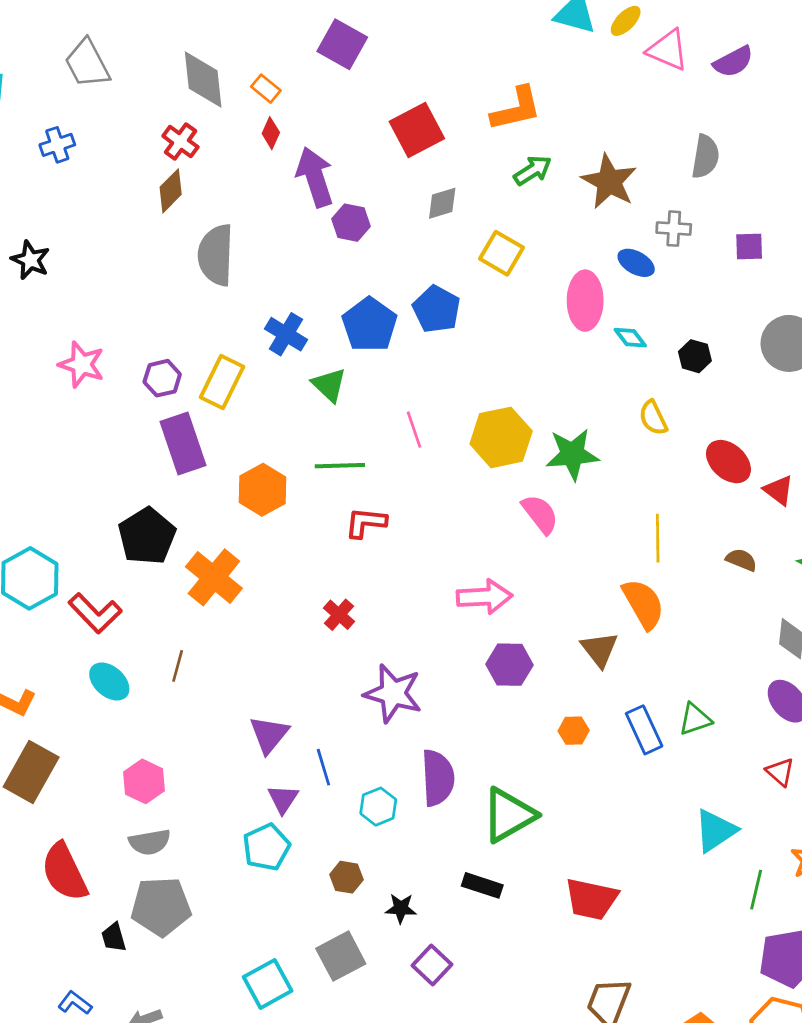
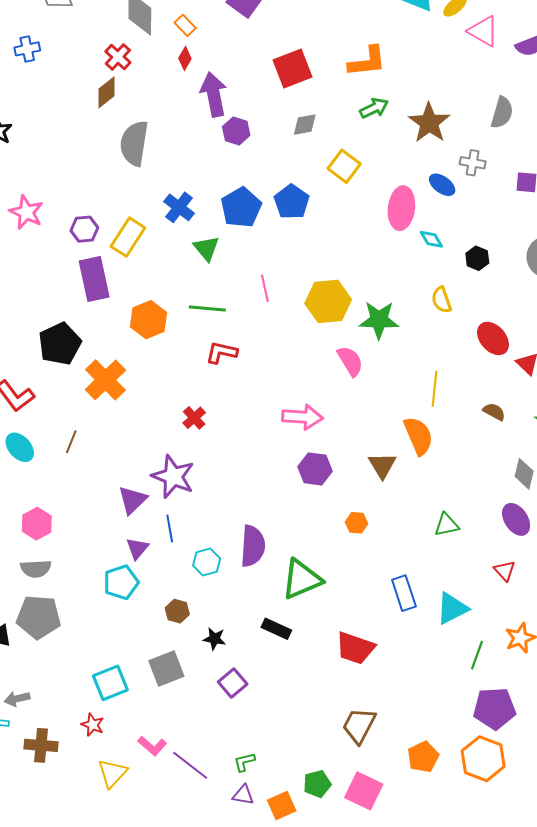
purple star: (393, 693) -> (173, 477), moved
blue rectangle: (644, 730) -> (404, 593), moved

